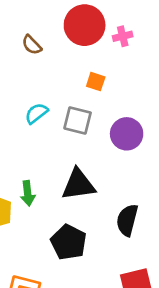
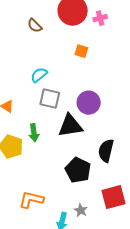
gray square: (78, 121) -> (50, 98), moved
purple circle: (127, 134) -> (89, 103), moved
black pentagon: (69, 242) -> (78, 170), moved

